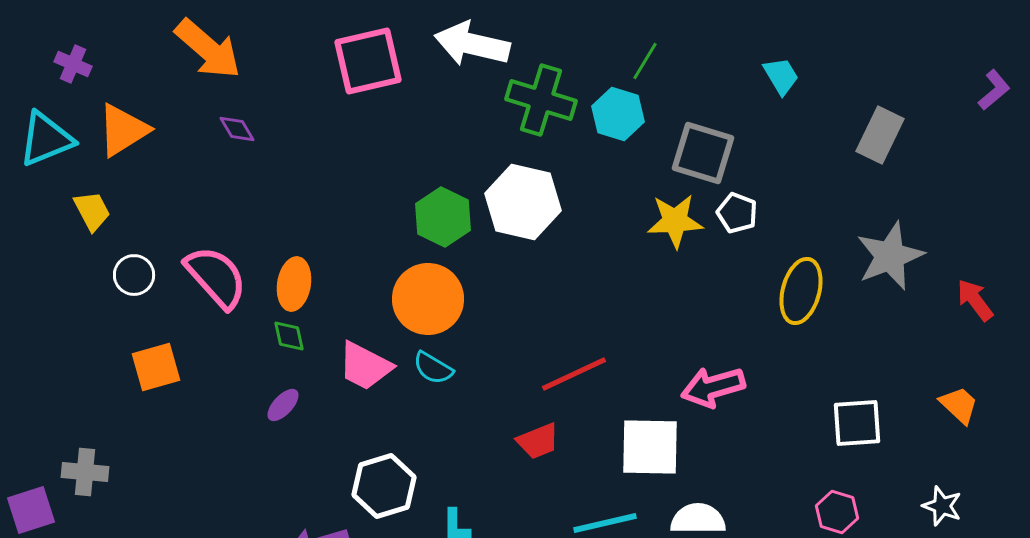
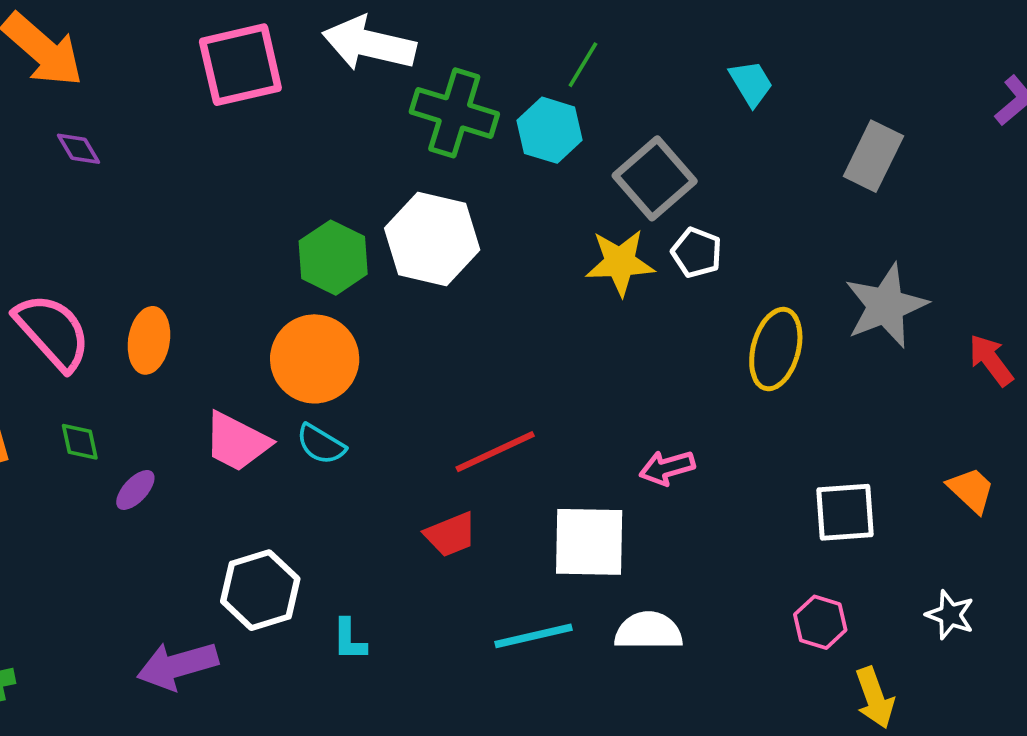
gray square: (703, 153) -> (655, 178), turned 32
green diamond: (289, 336) -> (80, 442), moved
pink arrow: (713, 387) -> (667, 468), size x0.7

